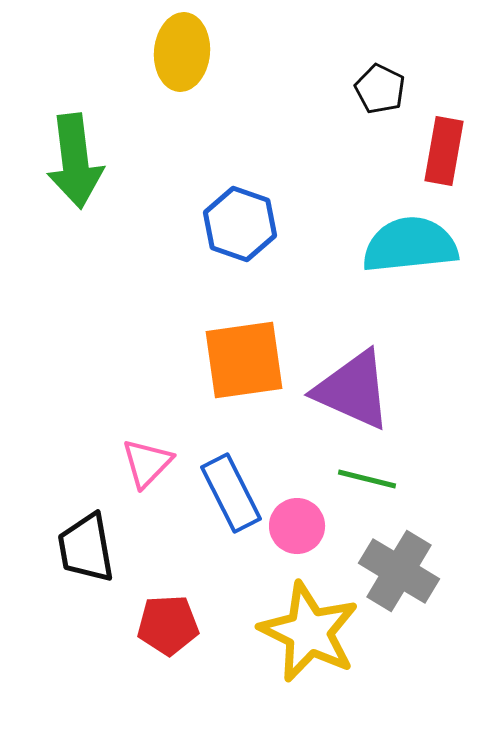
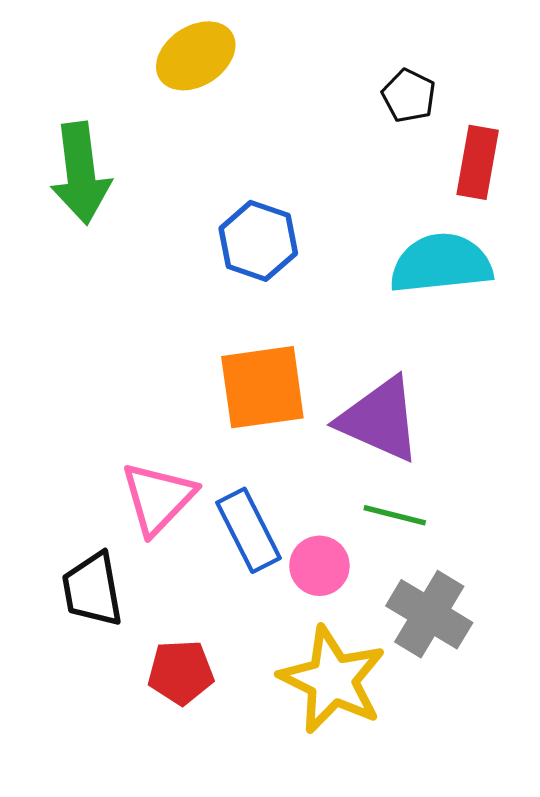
yellow ellipse: (182, 52) -> (196, 56), turned 52
pink triangle: (147, 463) -> (158, 498), size x1.4

